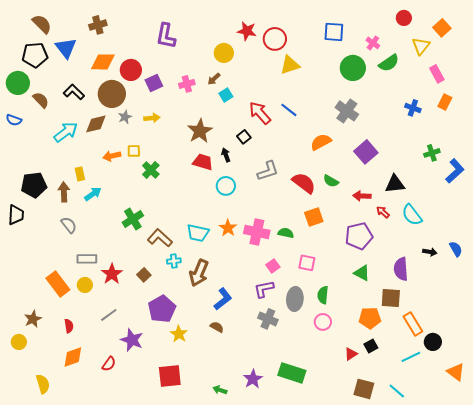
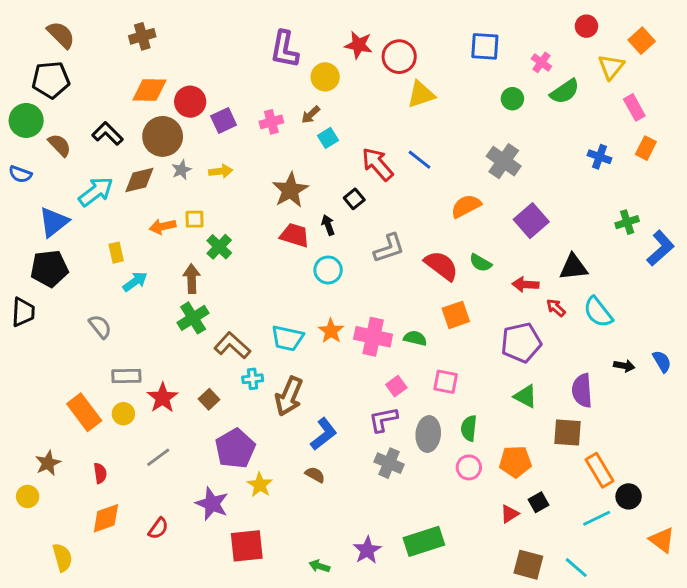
purple L-shape: (166, 36) -> (285, 49), moved
blue triangle: (66, 48) -> (54, 222), moved, turned 30
green circle: (353, 68) -> (512, 99), size x0.6
brown arrow: (64, 192) -> (192, 279), moved
orange pentagon: (370, 318) -> (515, 462), moved
purple star: (132, 340) -> (212, 504), moved
green rectangle: (292, 373) -> (424, 541), turned -36

